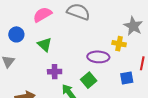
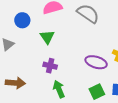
green square: (89, 80) -> (97, 92), moved

